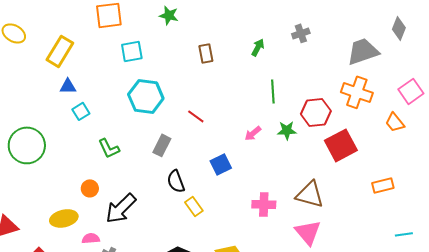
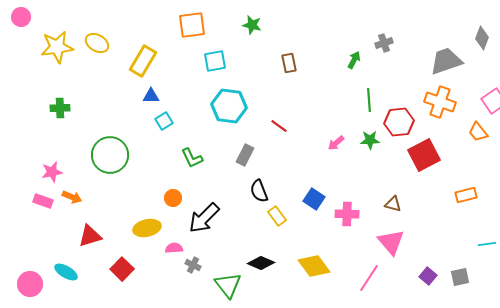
green arrow: (258, 47) -> (354, 60), moved
green line: (273, 91) -> (369, 100), moved
blue square: (221, 164) -> (314, 199), moved, turned -30
brown triangle: (310, 194) -> (393, 204), size x0.6

